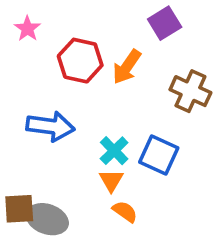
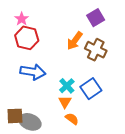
red hexagon: (80, 61) -> (27, 38), moved
brown cross: (190, 91) -> (96, 50), moved
blue square: (159, 155) -> (91, 89), turned 30

